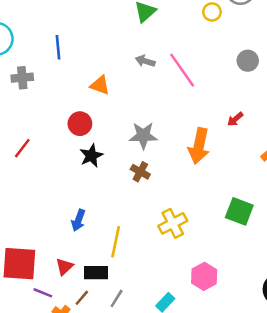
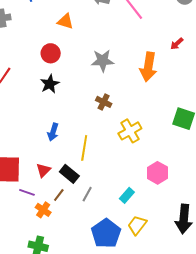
black star: (91, 156) -> (50, 84), moved
brown cross: (140, 172) -> (104, 102), moved
black rectangle: (96, 273) -> (69, 174), turned 42

